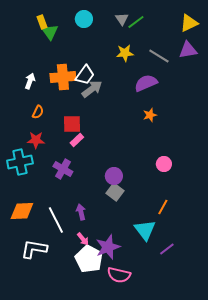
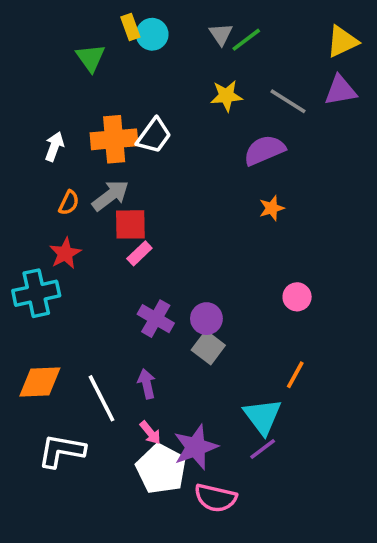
yellow rectangle: (42, 22) -> (130, 27), moved
gray arrow: (92, 89) -> (110, 195), moved
red star: (36, 140) -> (65, 253), turned -30
purple cross: (63, 169) -> (156, 319), moved
purple line: (167, 249) -> (263, 449), moved

